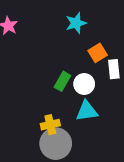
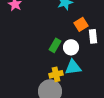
yellow cross: (50, 125) -> (56, 74), moved

